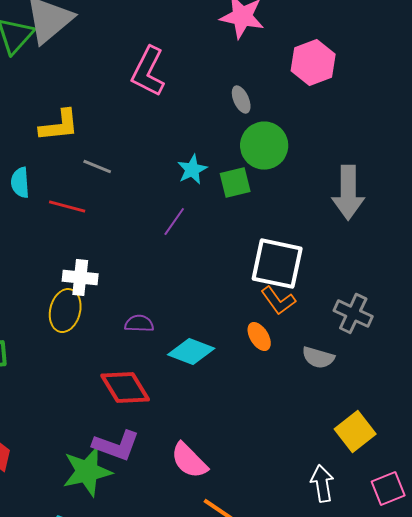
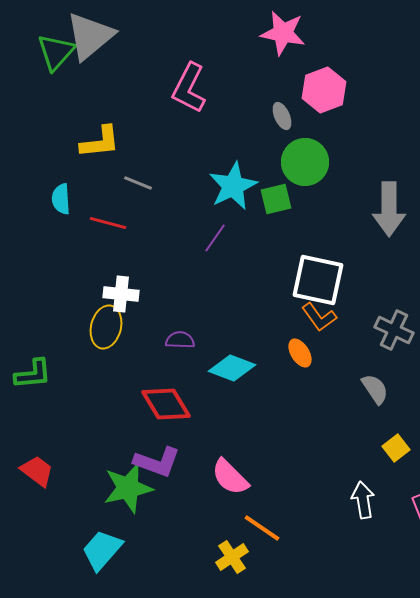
pink hexagon: (313, 63) -> (324, 90), moved
cyan star: (192, 170) -> (233, 186), size x1.6
gray semicircle: (318, 358) -> (375, 389), moved, turned -140
yellow square: (355, 432) -> (396, 448), size x0.7

